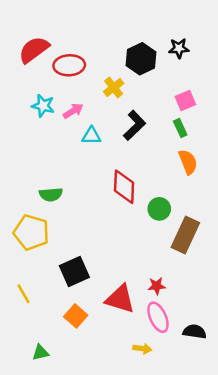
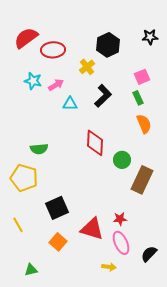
black star: (179, 48) -> (150, 37), moved
black semicircle: (195, 332) -> (149, 254), turned -54

